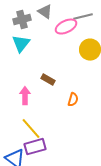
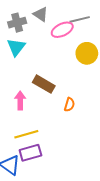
brown rectangle: (48, 80) -> (44, 84), size x1.5
yellow line: (31, 129) -> (26, 134), turned -65

